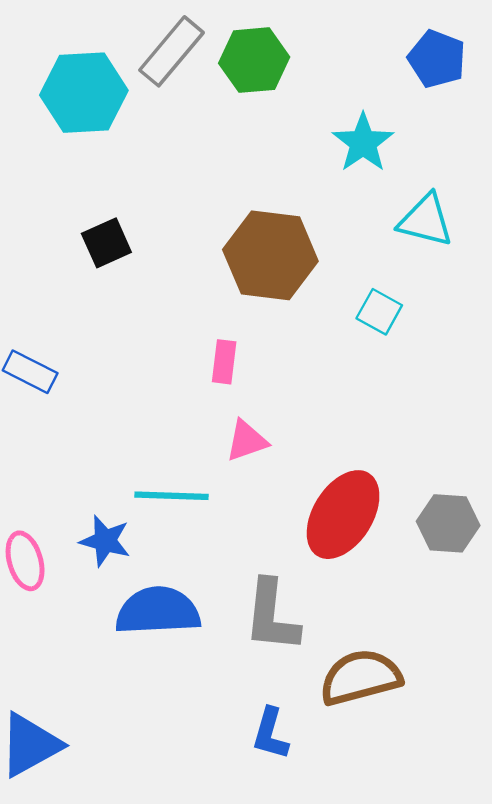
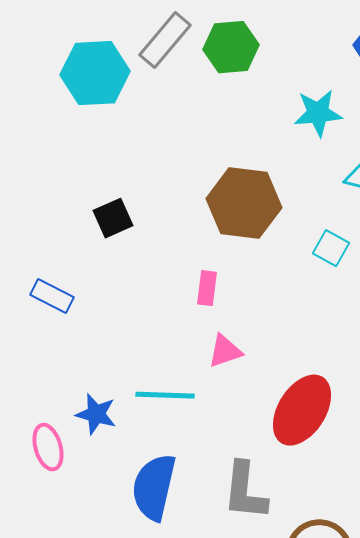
cyan star: (363, 143) -> (318, 113), turned 30
black square: (106, 243) -> (113, 218), moved
blue star: (105, 541) -> (96, 414), moved
blue semicircle: (158, 611) -> (154, 487), turned -74

